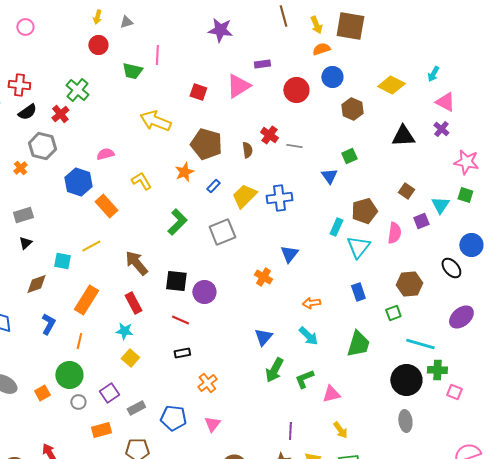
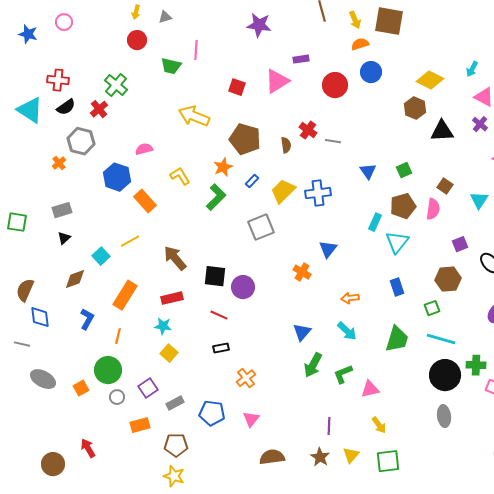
brown hexagon: (352, 109) -> (415, 108), moved
green square: (349, 156) -> (404, 170), moved
purple square: (421, 221) -> (460, 244), moved
green L-shape: (177, 222) -> (216, 197), moved
pink semicircle: (394, 233) -> (433, 209), moved
cyan square: (62, 261) -> (101, 256), turned 36
red rectangle: (133, 303) -> (172, 298), turned -75
cyan line: (420, 344) -> (441, 339), moved

